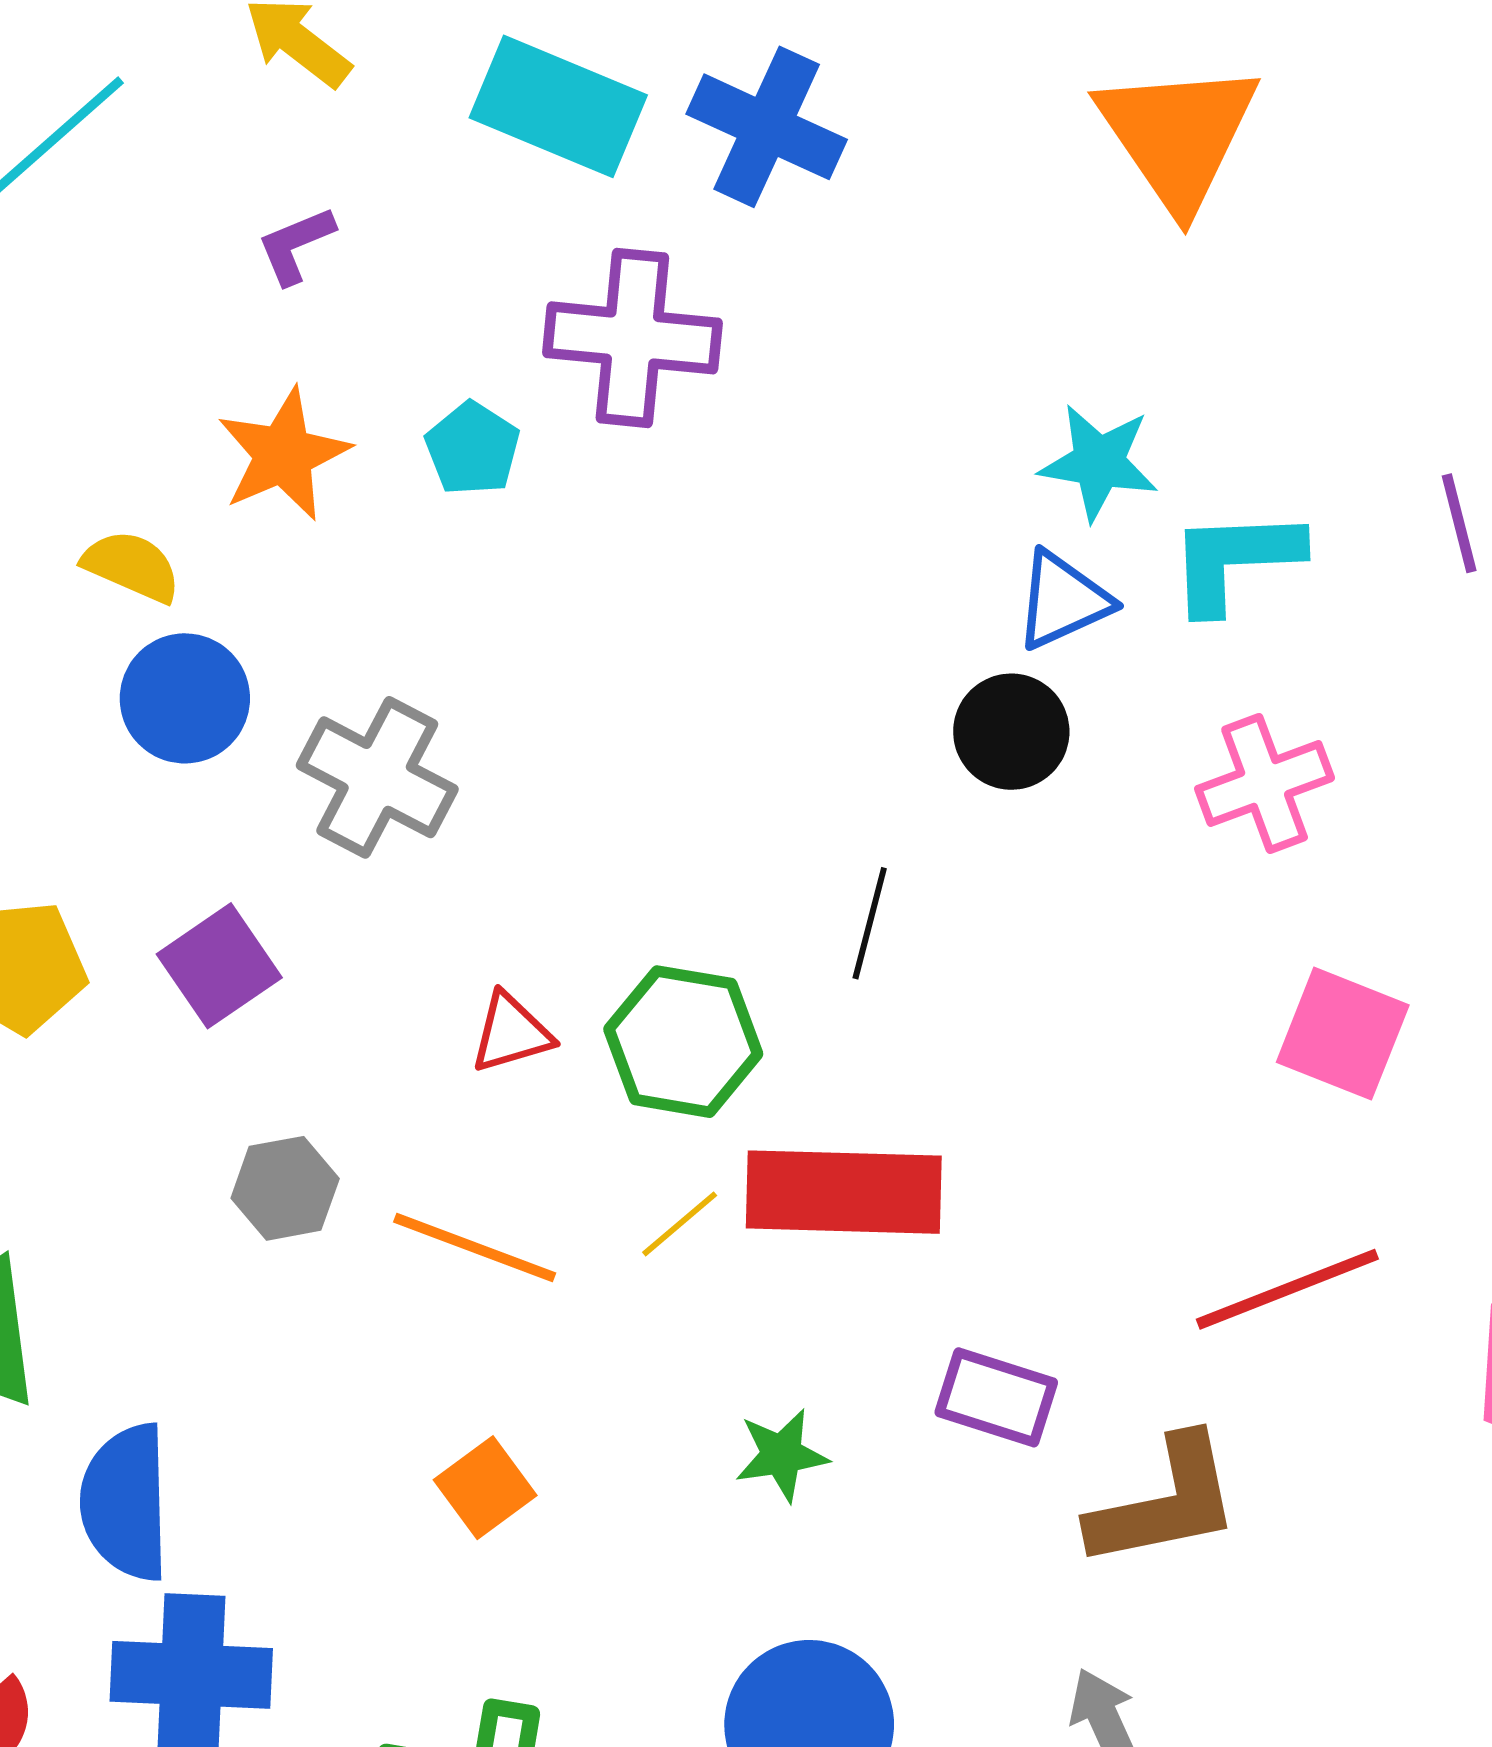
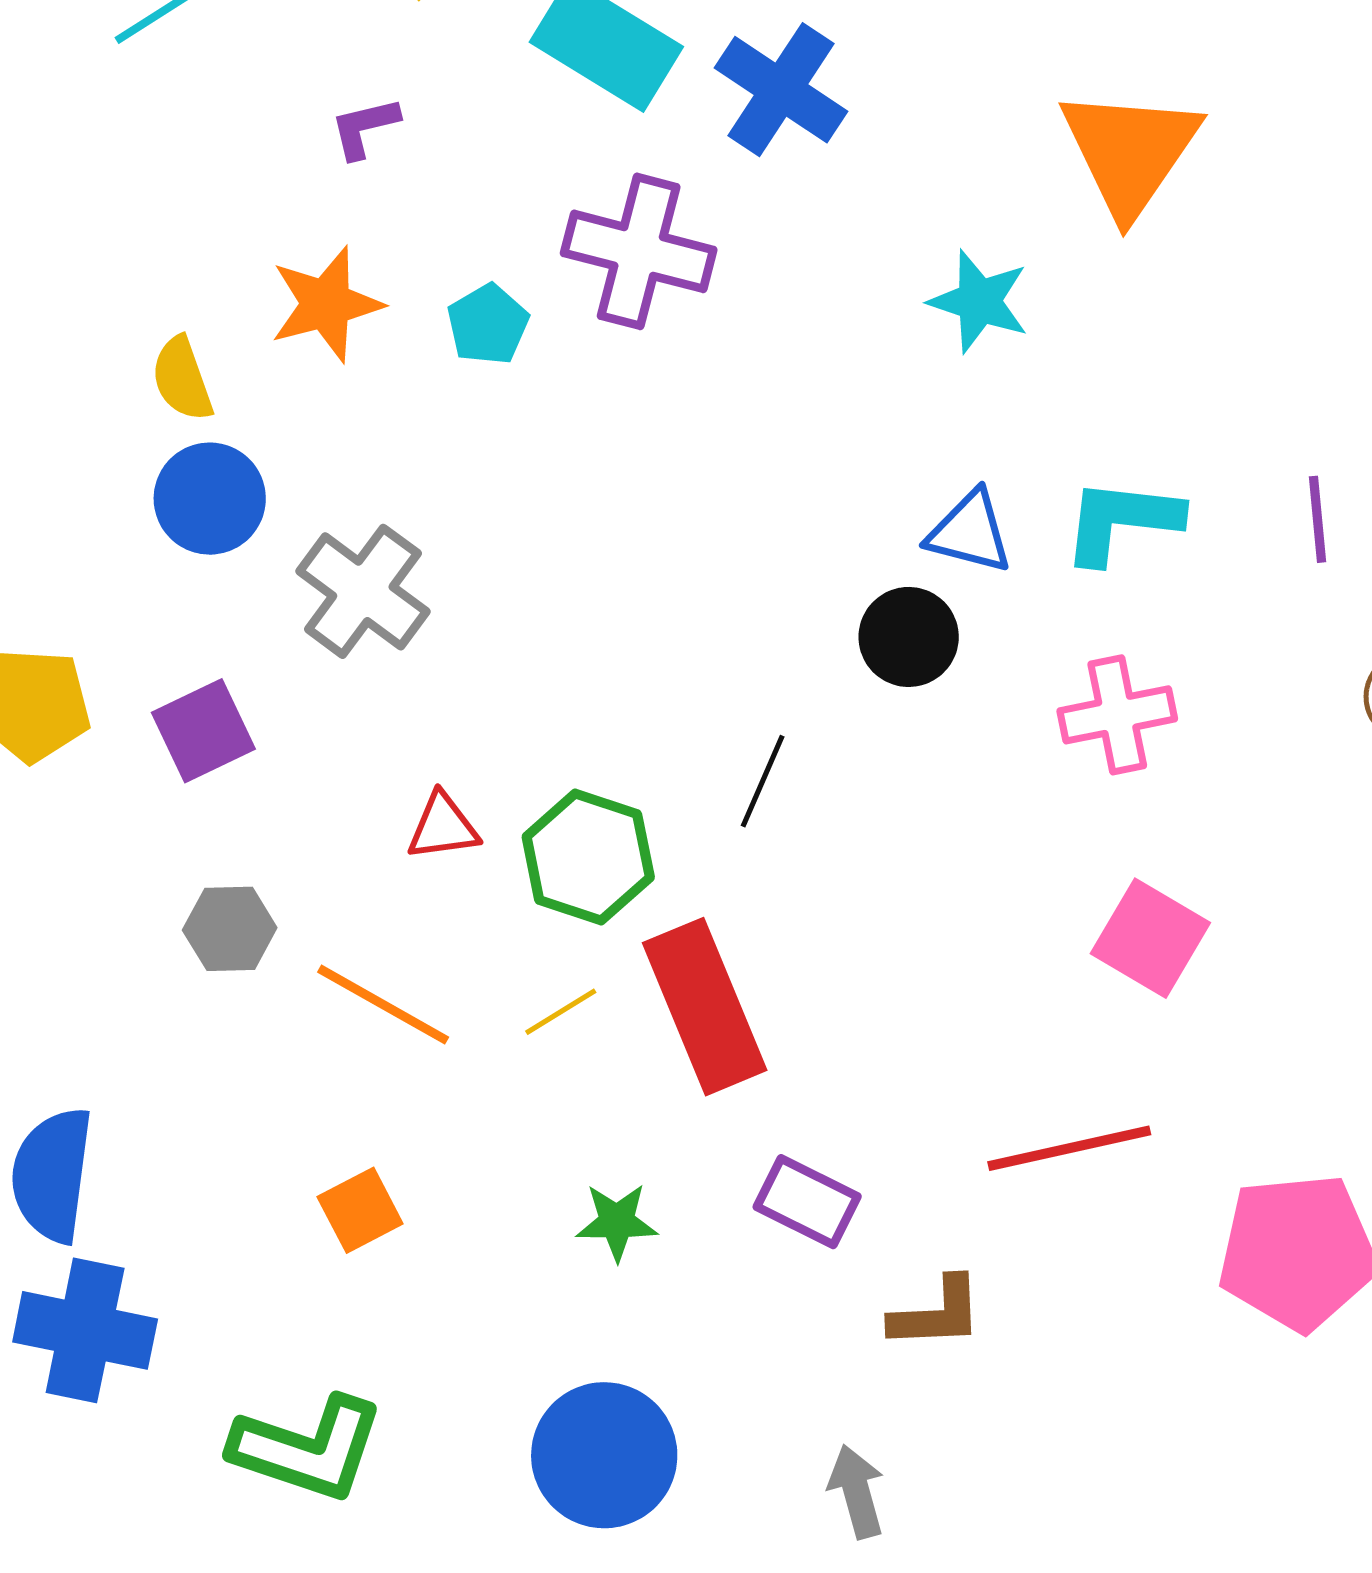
cyan star: (1099, 462) -> (979, 301), moved
yellow semicircle: (132, 566) -> (182, 379), turned -142
blue triangle: (1063, 600) -> (970, 532), turned 30
red rectangle: (844, 1192) -> (705, 1007), turned 57
brown L-shape: (1165, 1502) -> (937, 1313), size x0.7

